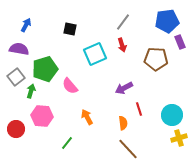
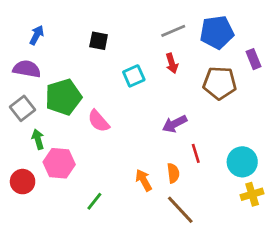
blue pentagon: (167, 21) -> (217, 32), moved
gray line: (123, 22) -> (173, 31), turned 30
cyan square: (95, 54) -> (134, 76), size x0.7
green arrow: (31, 91) -> (38, 139), moved, turned -32
orange arrow: (87, 117) -> (144, 180), moved

